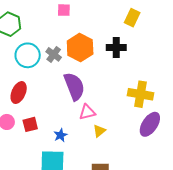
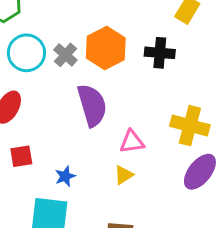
pink triangle: (87, 112) -> (132, 142), moved

